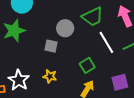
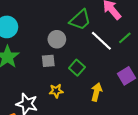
green square: (87, 65) -> (77, 68), moved

